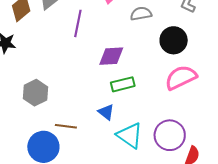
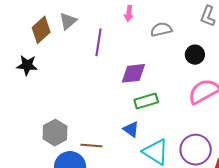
black circle: (174, 40) -> (195, 55), size x0.7
gray hexagon: (35, 93) -> (55, 133), moved

